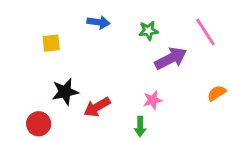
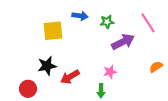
blue arrow: (98, 22) -> (80, 16), moved
yellow square: (51, 43) -> (53, 31), moved, size x1.5

